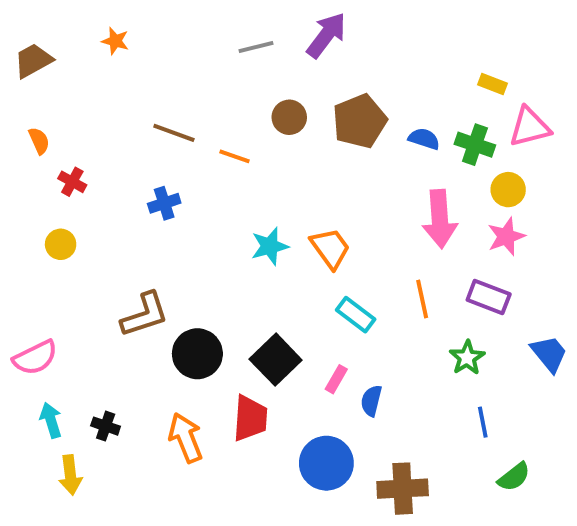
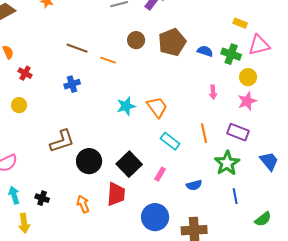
pink arrow: (440, 219) -> (213, 92), size x0.5
green star: (467, 358) -> (227, 163), size x1.4
blue semicircle: (371, 401) -> (194, 185), moved, turned -119
orange arrow: (186, 438) -> (83, 204), size x0.7
green semicircle: (514, 477) -> (263, 219), moved

